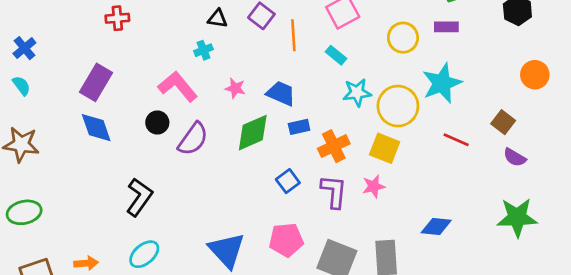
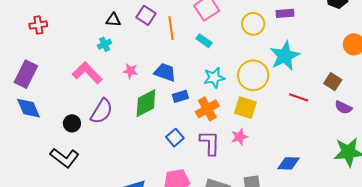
cyan star: (357, 93) -> (214, 78), moved
black circle: (157, 123) -> (72, 123), moved
black L-shape: (139, 197) -> (65, 158), turned 96

